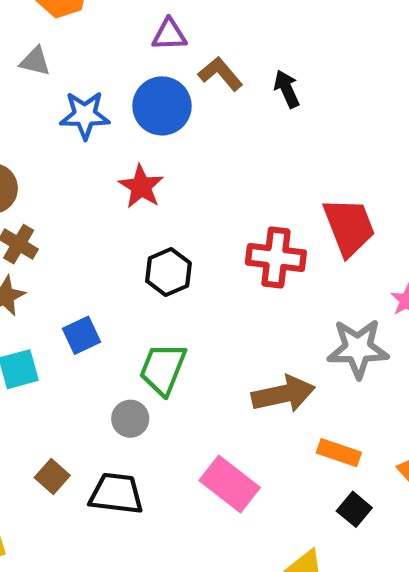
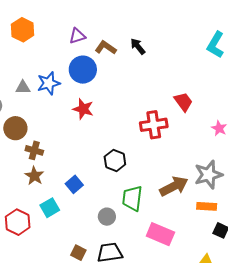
gray triangle: (35, 61) -> (23, 87), moved
red trapezoid: (349, 227) -> (183, 102), size x0.7
black hexagon: (168, 272) -> (115, 161), moved
gray star: (358, 349) -> (208, 175), moved
green trapezoid: (163, 369) -> (132, 198), moved

